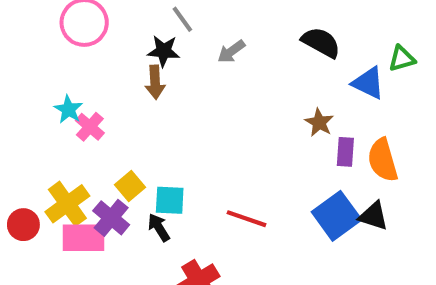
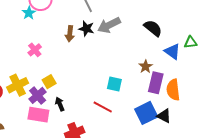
black star: (164, 51) -> (86, 29), moved
gray arrow: (231, 51) -> (109, 25), size x1.6
cyan star: (68, 109) -> (29, 13), moved
purple rectangle: (345, 152) -> (156, 83), size x1.5
cyan square: (170, 200) -> (114, 84), moved
pink rectangle: (84, 238) -> (38, 115), moved

